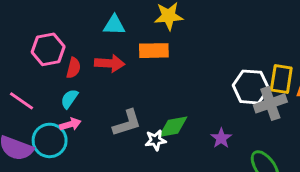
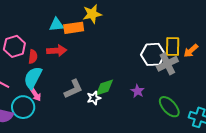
orange rectangle: (154, 51) -> (74, 28), moved
cyan semicircle: (69, 99) -> (33, 78), size x1.6
pink arrow: (70, 124) -> (36, 95), turned 80

